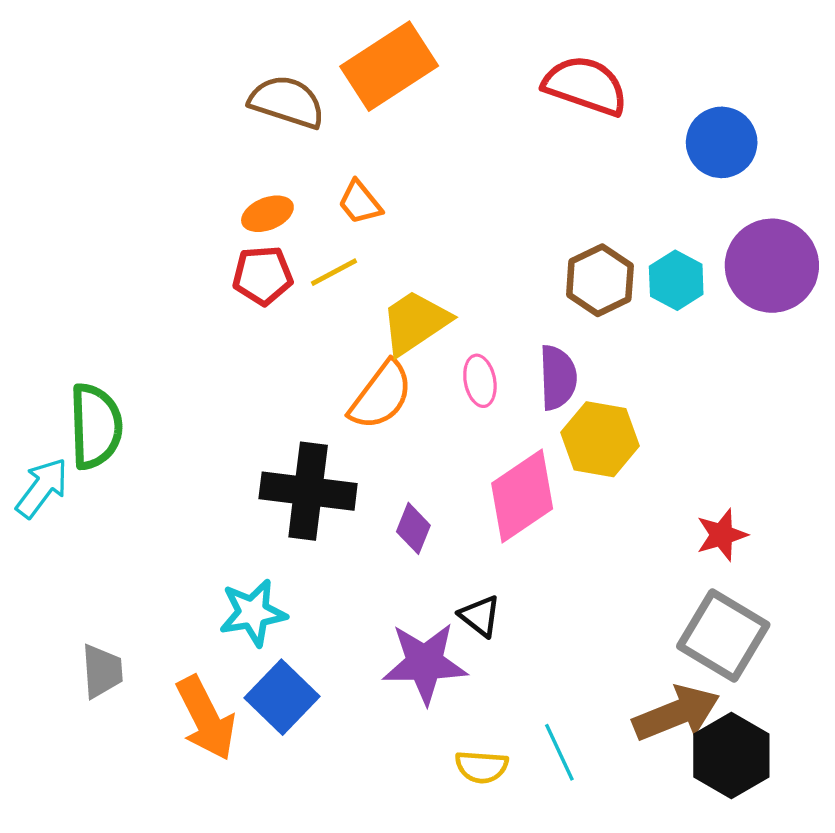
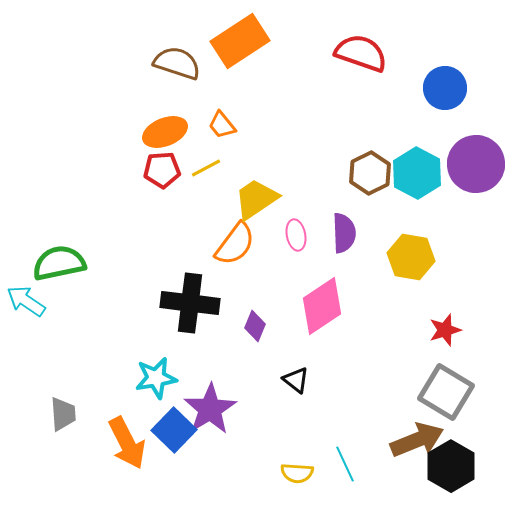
orange ellipse: (267, 214) -> (165, 132), size x1.4
cyan hexagon: (676, 280) -> (417, 173), size x1.4
green semicircle: (96, 426) -> (59, 263), turned -100
yellow hexagon: (600, 439) -> (411, 257), moved
cyan arrow: (42, 488) -> (26, 301), turned -93
purple star: (425, 663) -> (210, 409), moved, turned -30

